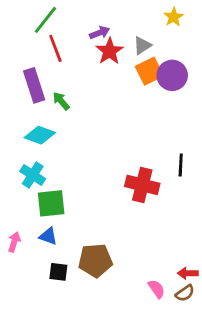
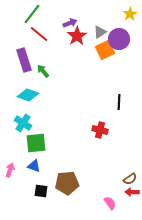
yellow star: (174, 17) -> (130, 14), moved
red line: (55, 48) -> (39, 34), turned -30
purple circle: (172, 75) -> (119, 39), moved
black line: (181, 165) -> (119, 102), moved
red cross: (142, 185) -> (100, 130), size x0.7
brown semicircle: (185, 293) -> (130, 179), moved

